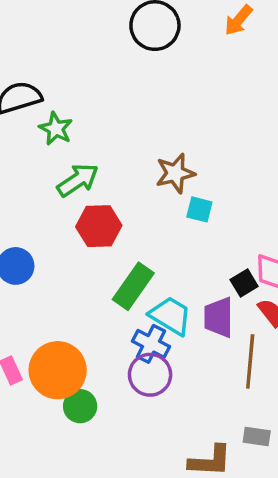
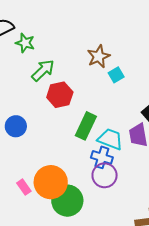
cyan square: (199, 209) -> (116, 75), turned -35
green circle: (80, 406) -> (67, 201), size x1.6

